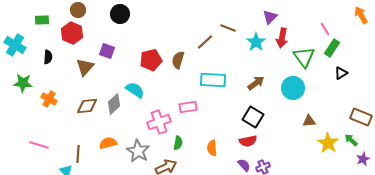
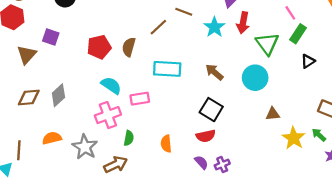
brown arrow: (256, 83) -> (214, 72), turned -102
cyan semicircle: (135, 90) -> (111, 85), moved

